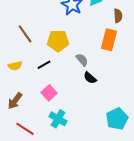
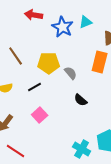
gray semicircle: (82, 60) -> (71, 73), moved
cyan cross: (58, 119) -> (82, 149), moved

